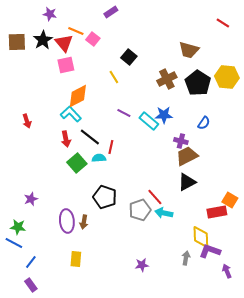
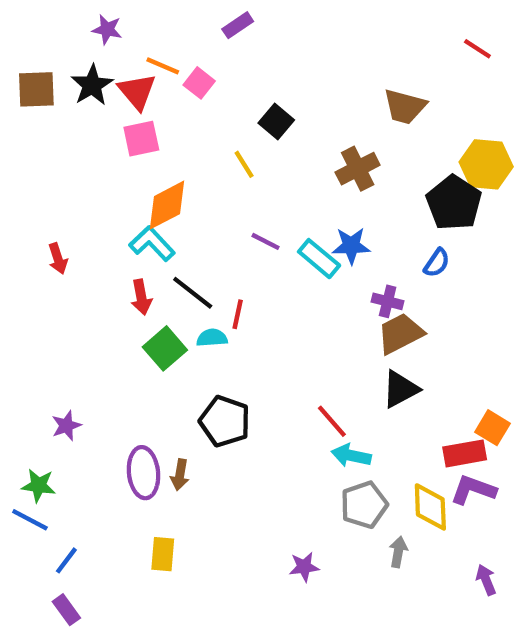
black pentagon: (198, 83) -> (454, 203), moved
gray pentagon: (140, 210) -> (364, 505), moved
purple L-shape: (210, 251) -> (473, 490), moved

